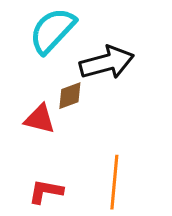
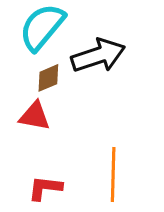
brown diamond: (70, 96) -> (48, 78), moved

